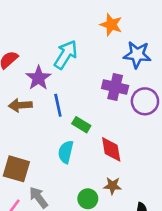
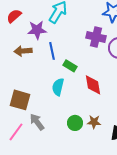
purple star: (38, 78) -> (37, 30), turned 30
brown star: (113, 186) -> (94, 122), moved

